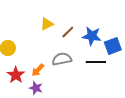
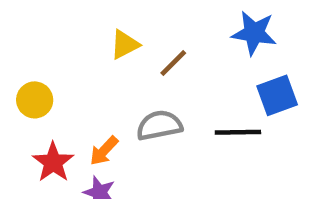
blue star: (92, 36) -> (254, 33), moved

